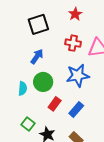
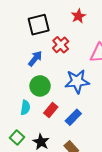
red cross: (73, 43) -> (61, 45), moved, turned 35
cyan semicircle: (23, 88) -> (25, 108), moved
green square: (28, 124) -> (17, 138), moved

